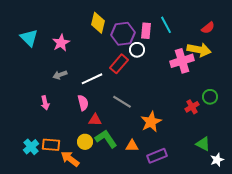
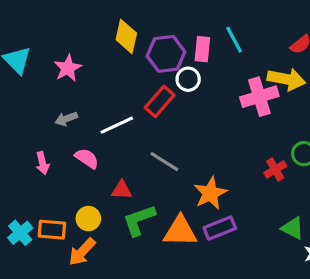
pink semicircle: (83, 103) -> (87, 158), moved, turned -42
green L-shape: (106, 139) -> (139, 220), turned -75
yellow circle: (85, 142) -> (88, 219), moved
orange triangle: (132, 146) -> (180, 231), size x1.6
purple rectangle: (157, 156) -> (220, 228), moved
orange arrow: (70, 159) -> (82, 252), turned -84

